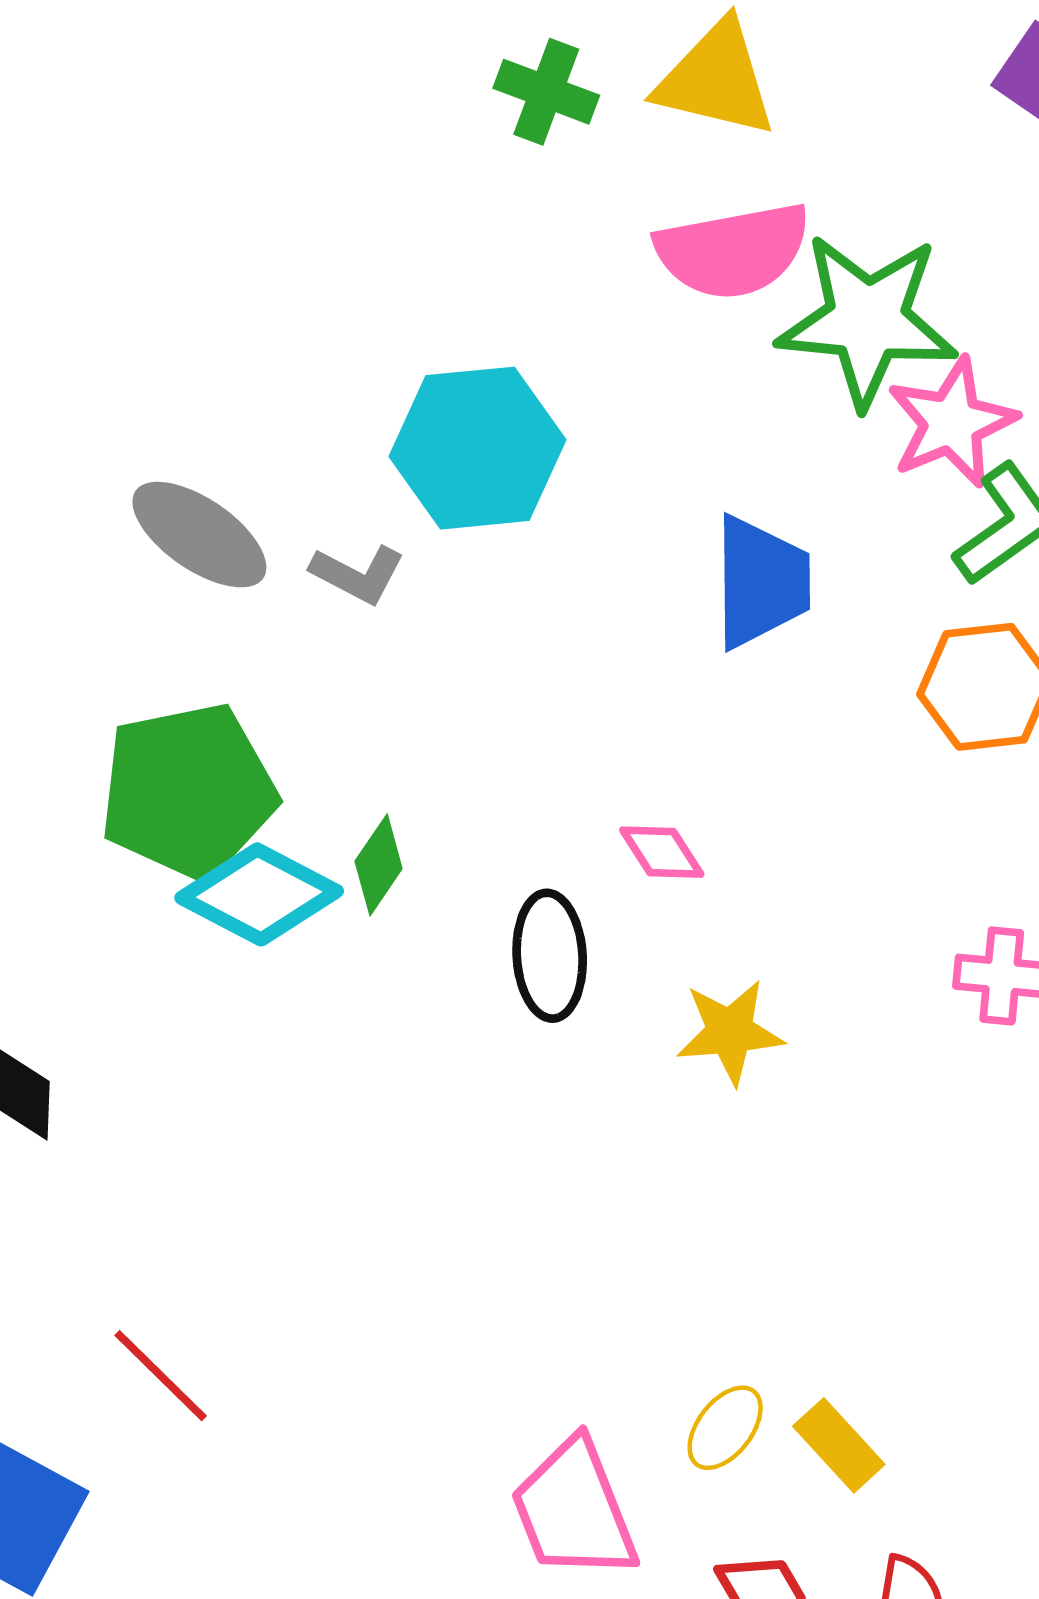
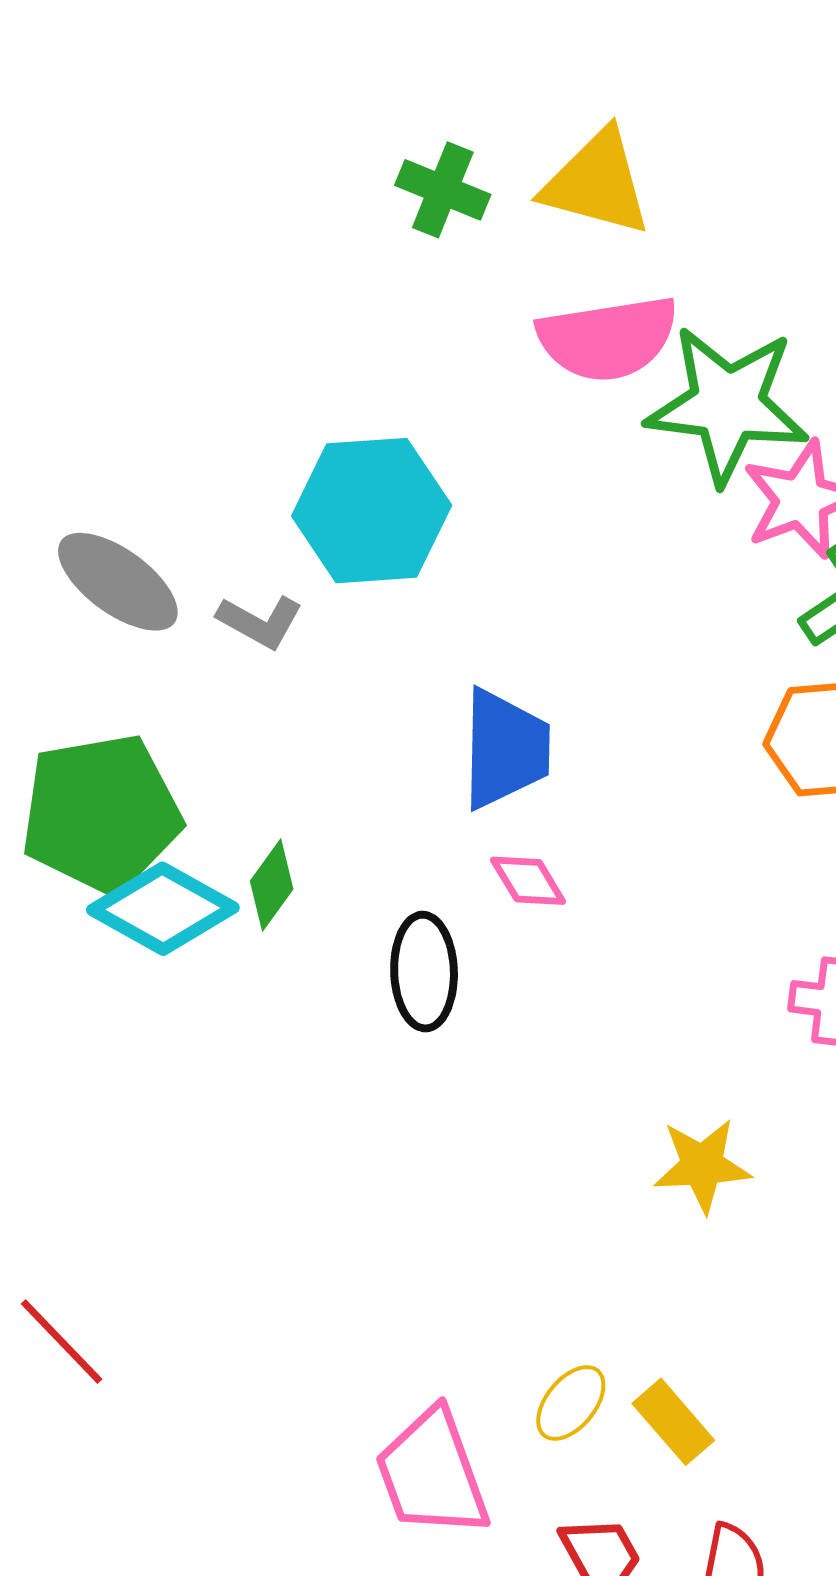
blue trapezoid: (761, 582) -> (505, 749), moved
yellow star: (730, 1032) -> (702, 1165), moved

